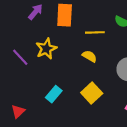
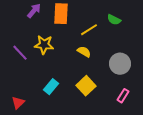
yellow line: (95, 32) -> (89, 30), turned -30
yellow star: (46, 49) -> (44, 45), turned 30

